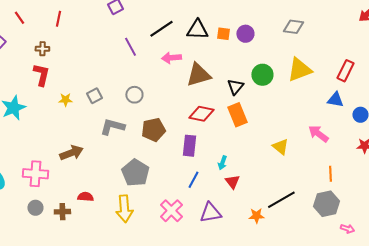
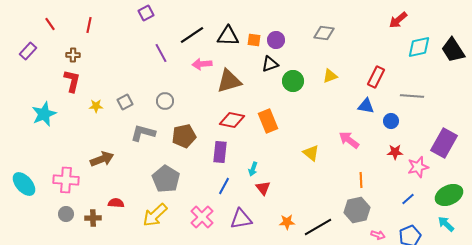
yellow triangle: (299, 70) -> (330, 76), size x0.6
black triangle: (235, 87) -> (270, 64), moved, turned 30
black line: (281, 200) -> (318, 227), moved
yellow arrow: (124, 209) -> (155, 215), turned 52

